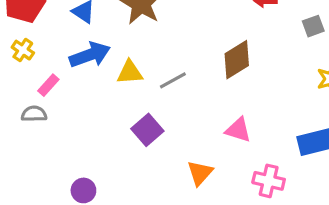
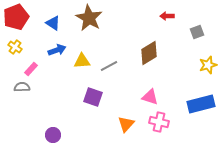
blue arrow: (90, 55) -> (57, 50), size x0.7
purple square: (147, 130) -> (93, 97), turned -30
pink cross: (269, 181) -> (159, 122), moved

